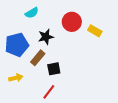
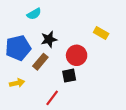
red circle: (72, 22) -> (77, 55), moved
black square: (54, 69) -> (69, 76), moved

